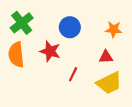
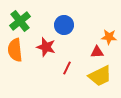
orange star: (114, 29) -> (109, 37), moved

